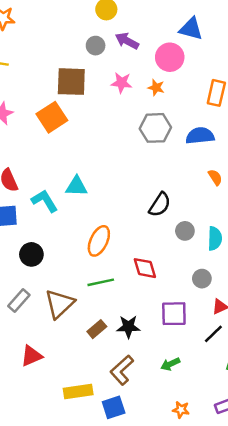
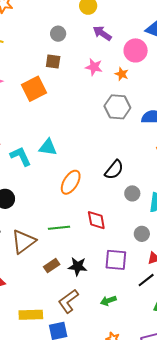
gray circle: (96, 46) -> (58, 34), moved
brown square: (71, 82) -> (53, 61), size x0.6
orange ellipse: (99, 241) -> (71, 182), moved

